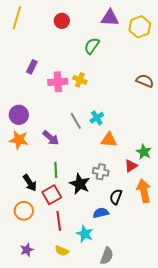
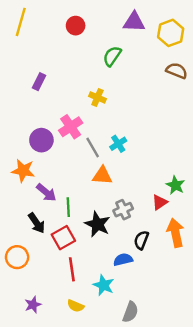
brown semicircle: (145, 81) -> (177, 71), moved
pink cross: (58, 82) -> (71, 127), moved, turned -30
purple circle: (19, 115) -> (41, 140), moved
purple arrow: (51, 138) -> (46, 193), moved
orange triangle: (109, 140) -> (102, 175), moved
gray cross: (101, 172) -> (123, 210), turned -35
orange circle: (24, 211) -> (17, 257), moved

